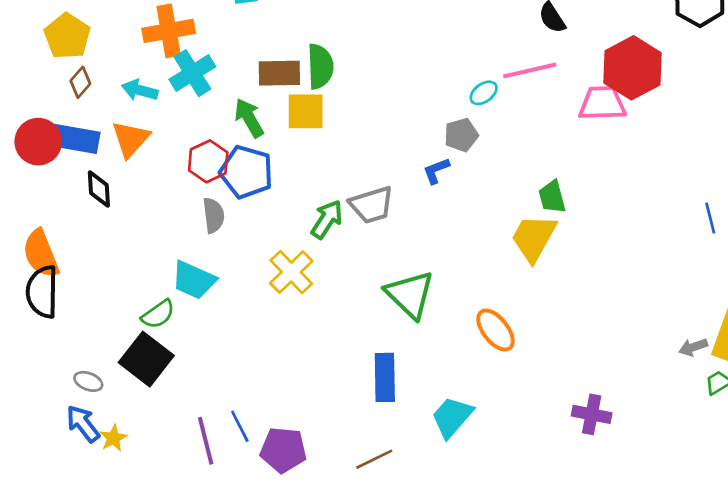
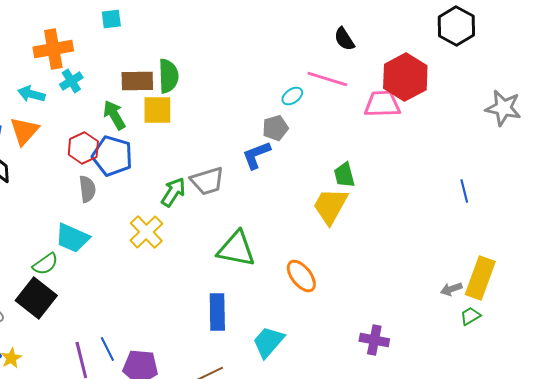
pink line: (530, 70) -> (327, 79), turned 30
cyan cross: (192, 73) -> (71, 81), size x0.7
blue L-shape: (436, 171) -> (256, 155), size x1.4
green triangle: (410, 294) -> (236, 249), turned -33

